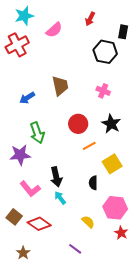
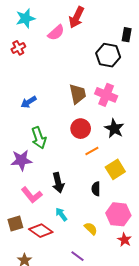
red arrow: (90, 19) -> (77, 17), moved, size x1.5
red cross: (17, 45) -> (18, 48), size x0.6
brown trapezoid: (60, 86) -> (78, 94), moved
pink cross: (103, 91) -> (106, 95), size x1.5
cyan arrow: (60, 198) -> (61, 214), moved
brown square: (14, 217) -> (15, 223), turned 35

